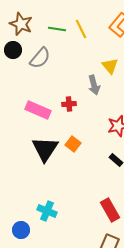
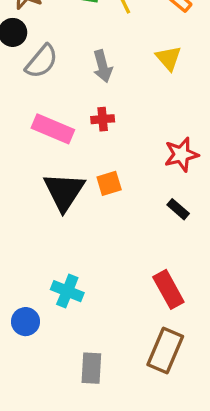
gray semicircle: (40, 58) -> (42, 61), moved
gray arrow: (94, 85) -> (103, 66), moved
orange square: (73, 144) -> (109, 183), turned 35

